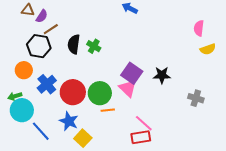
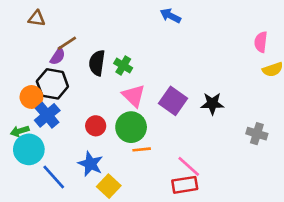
purple semicircle: (42, 16) -> (58, 56), moved
black hexagon: (39, 46) -> (52, 84), moved
blue cross: (47, 84) -> (47, 115), moved
pink triangle: (128, 88) -> (134, 96), moved
red circle: (73, 92) -> (96, 126), size x0.6

